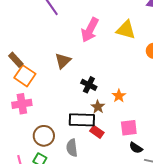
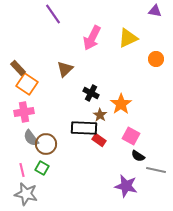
yellow triangle: (126, 30) -> (128, 38), turned -40
orange star: (119, 96) -> (121, 104), size x1.5
pink square: (129, 128) -> (131, 136), turned 36
gray semicircle: (72, 148) -> (31, 138), moved, turned -30

